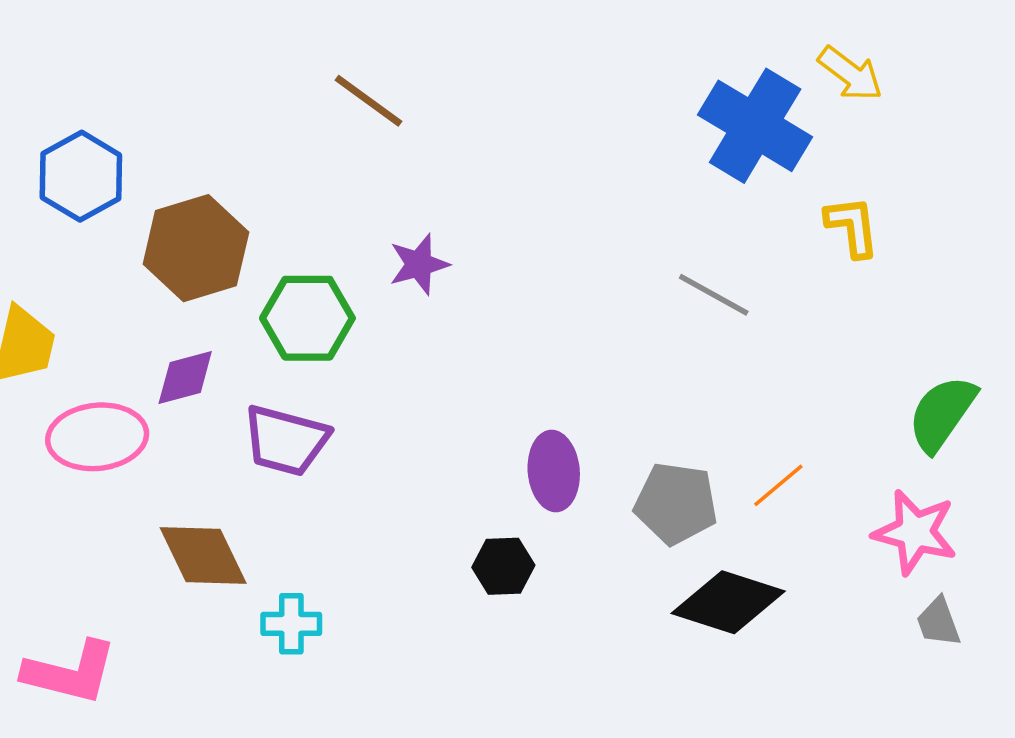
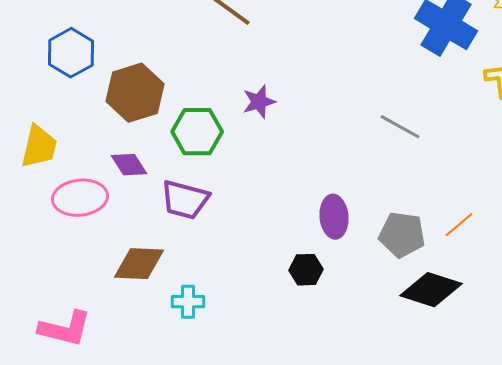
gray line: (714, 295) -> (400, 127), moved
purple diamond: (185, 378) -> (129, 165), turned 72
brown diamond: (203, 555) -> (139, 264), turned -62

